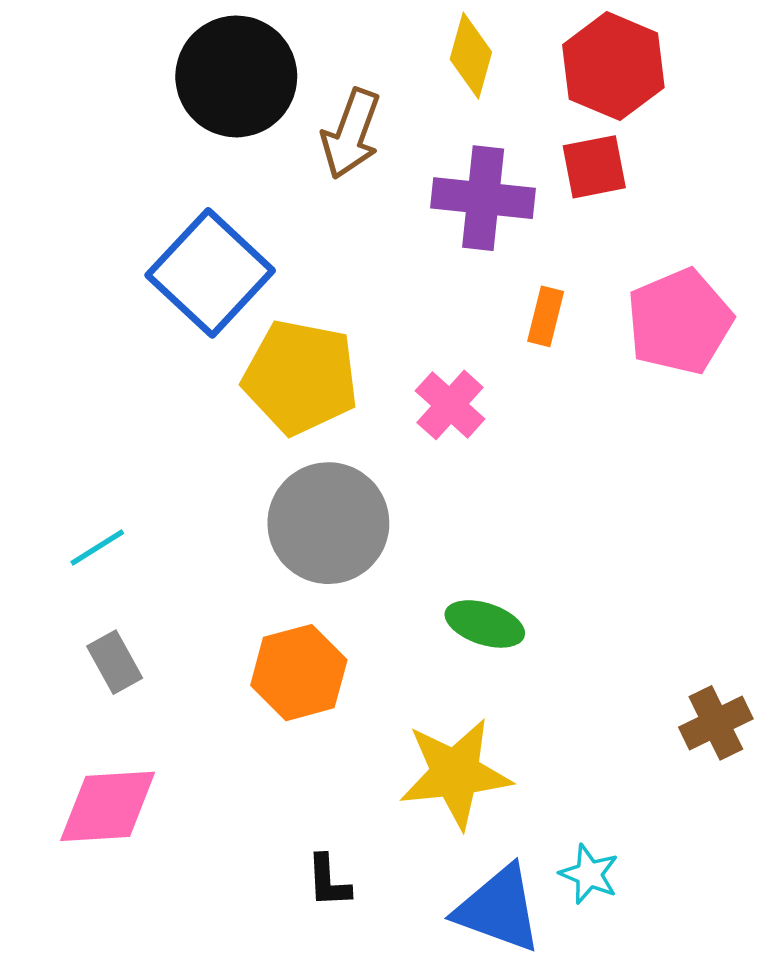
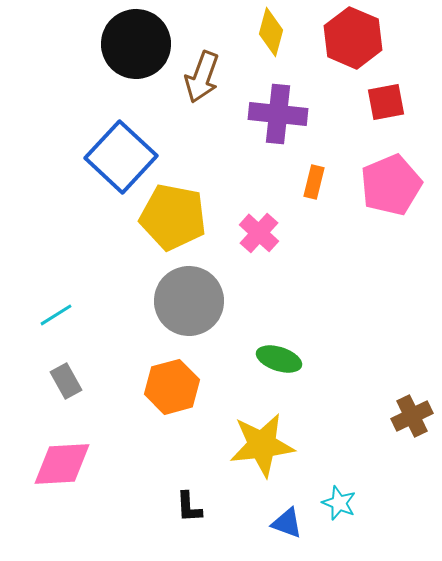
red square: (594, 167) -> (386, 102), moved
blue triangle: (499, 909) -> (287, 523), size x0.6

